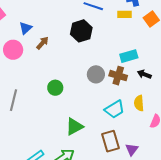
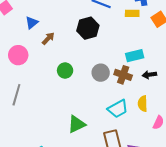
pink circle: (13, 50) -> (18, 55), moved
black arrow: (144, 74) -> (149, 75), turned -32
green circle: (55, 88) -> (65, 71), moved

